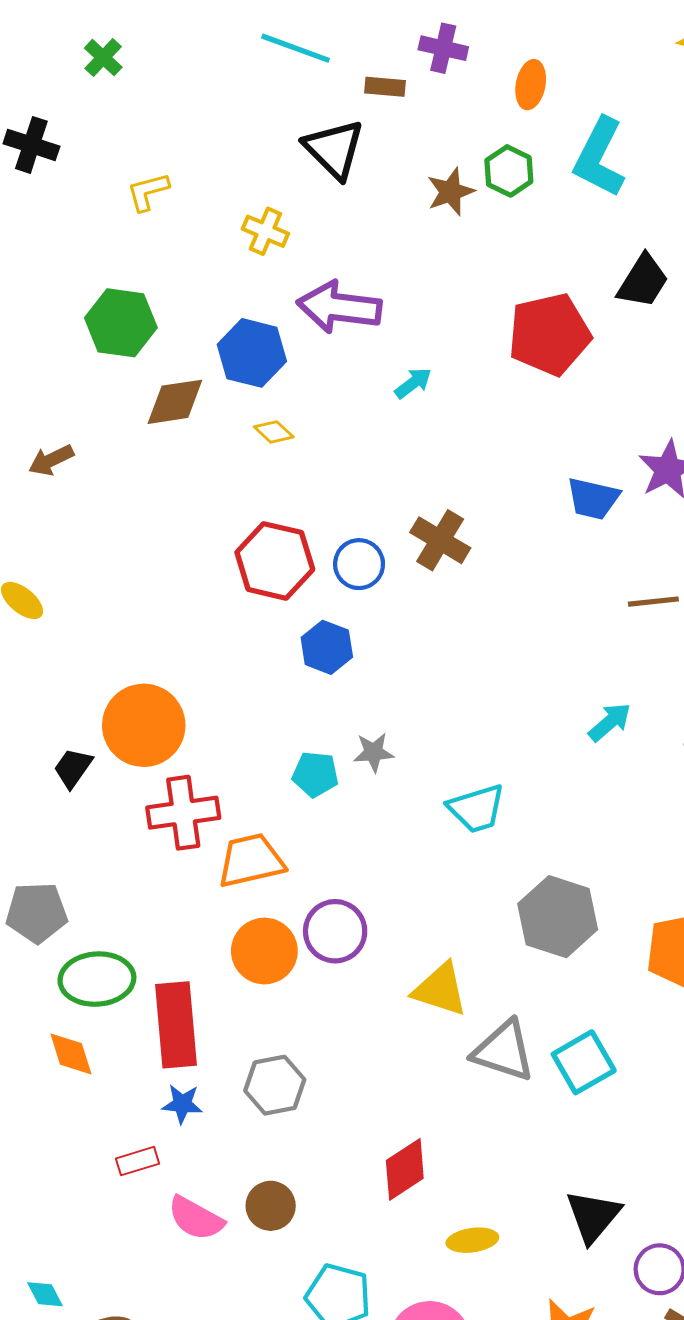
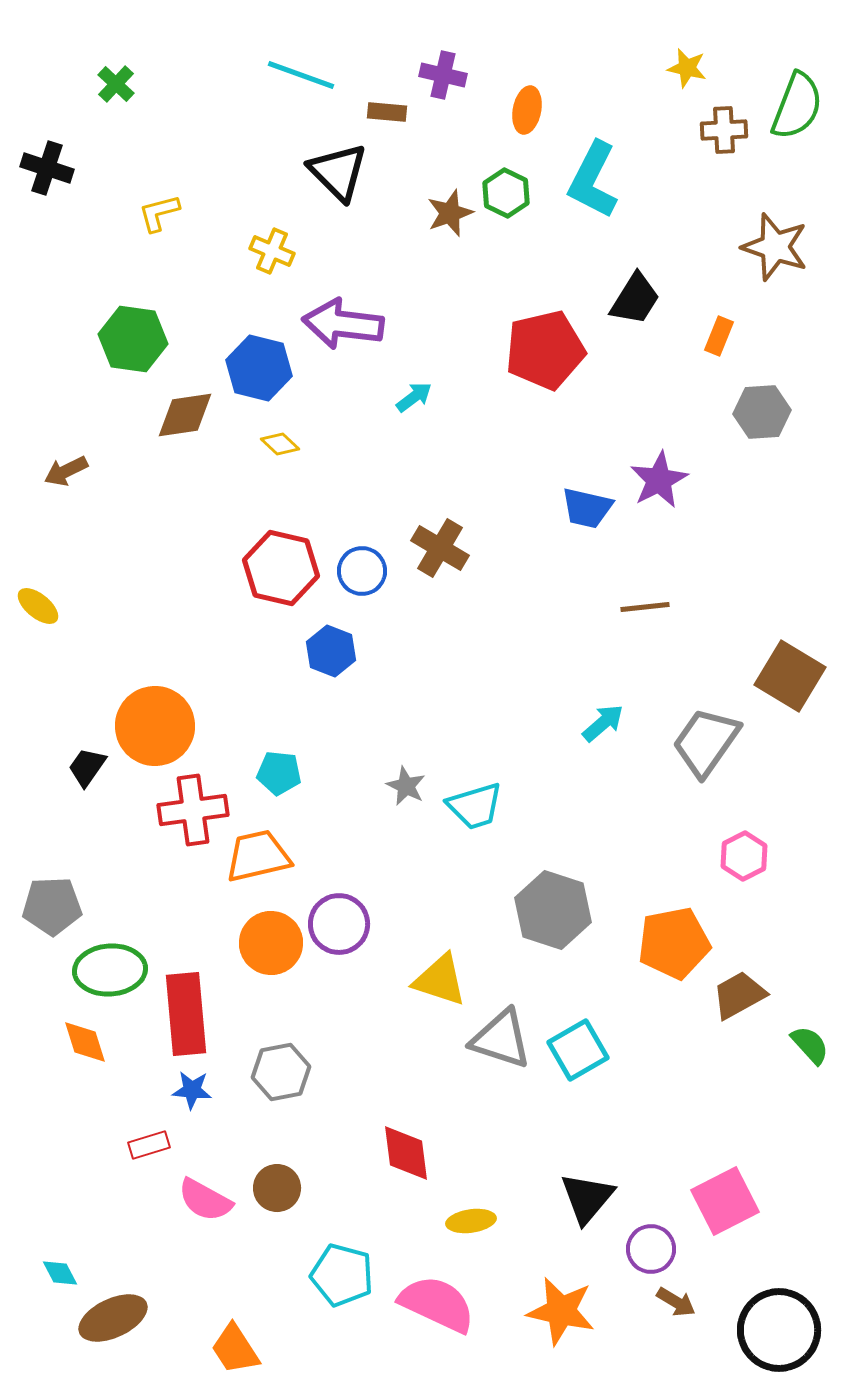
gray star: (374, 752) -> (406, 786), moved, turned 30
cyan pentagon: (315, 774) -> (279, 773), moved
red diamond: (405, 1169) -> (406, 1153), turned -64

